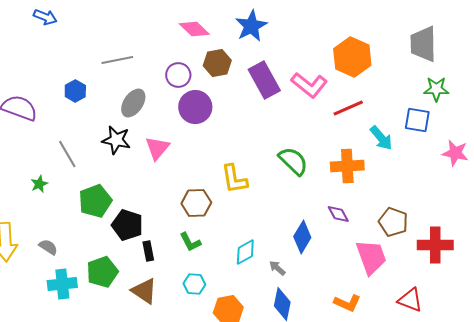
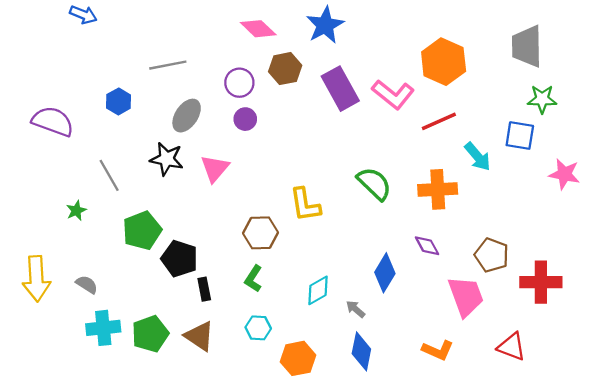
purple circle: (195, 107) -> (245, 119), moved, size x0.6
green L-shape: (190, 242) -> (253, 279), turned 60
green pentagon: (102, 272) -> (150, 334), moved

